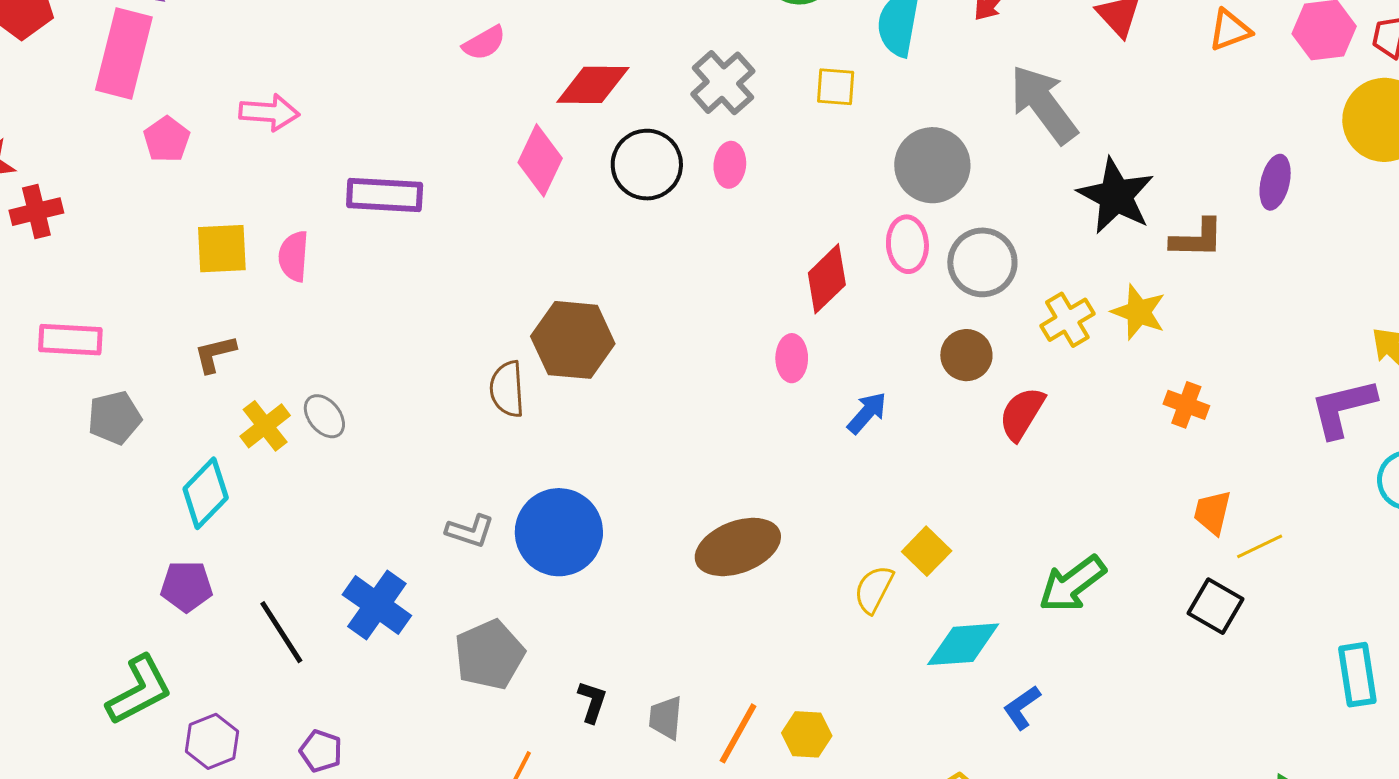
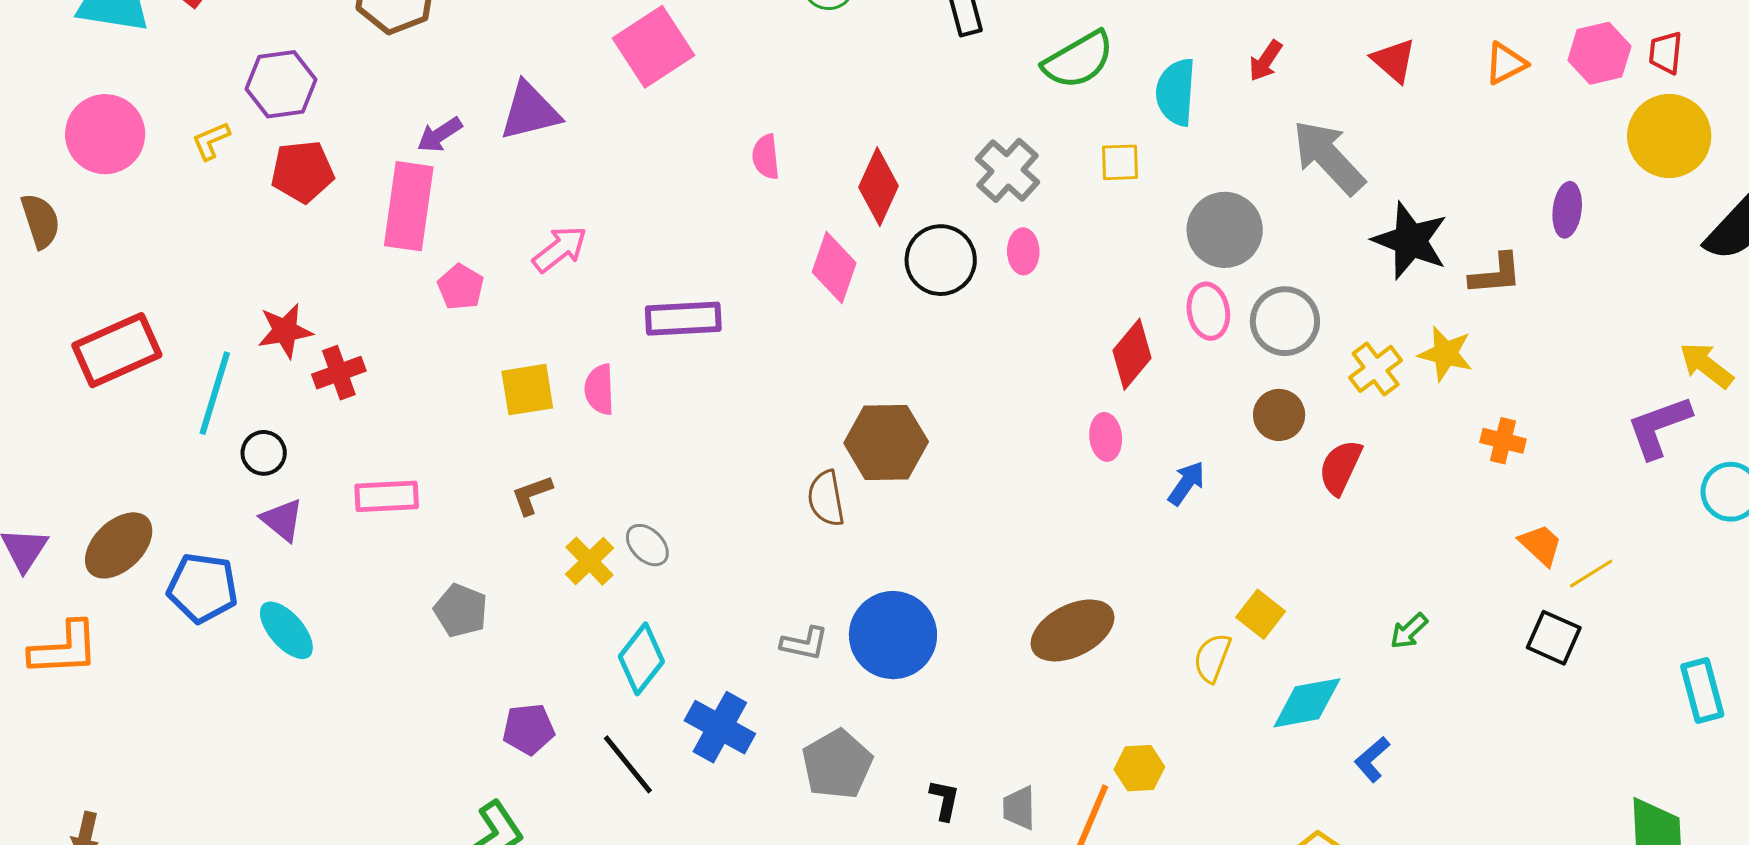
pink semicircle: (484, 43) -> (766, 157), turned 120
red diamond: (593, 85) -> (878, 187), turned -60
pink arrow: (269, 112) -> (560, 249), turned -36
gray pentagon: (114, 418) -> (461, 610), moved, turned -30
cyan diamond: (206, 493) -> (641, 659), moved
orange trapezoid: (1212, 512) -> (1541, 545), turned 126
green arrow: (1072, 584) -> (1409, 631), size x0.6
yellow hexagon: (807, 734) -> (1139, 768), moved

